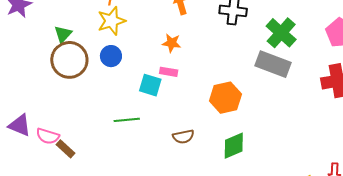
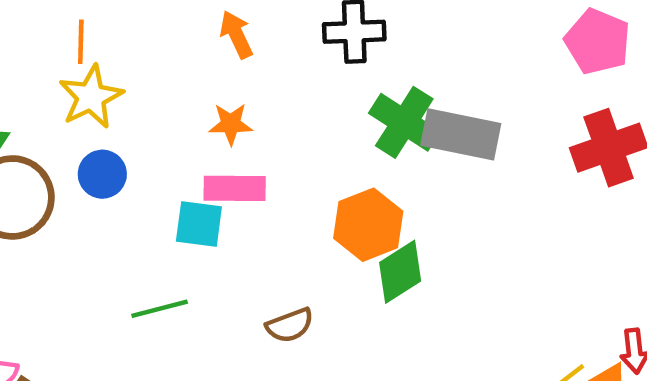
green cross: (281, 33) -> (404, 122), moved
pink rectangle: (169, 72) -> (235, 188), size x1.5
green diamond: (234, 146) -> (400, 272), moved

